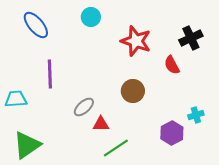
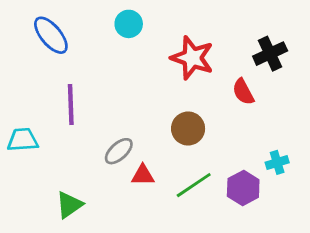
green triangle: (27, 145) -> (69, 205), moved, size x0.7
green line: (116, 148) -> (194, 185), moved

